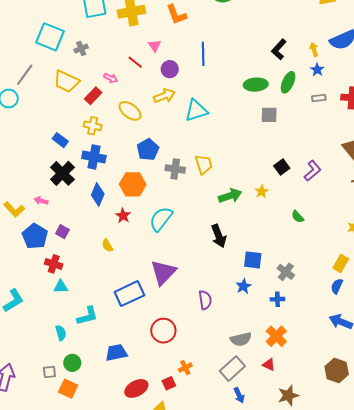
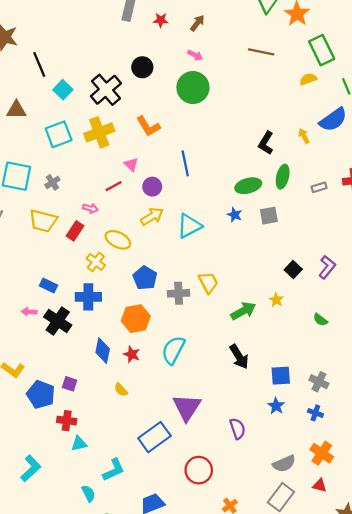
red line: (135, 62) -> (114, 186), turned -56
blue star: (317, 70) -> (235, 215), moved
yellow cross: (93, 126) -> (96, 262), moved, turned 36
blue diamond: (98, 194) -> (103, 351), moved
pink arrow: (41, 201) -> (29, 312), moved
blue cross: (277, 299) -> (315, 413), turned 32

